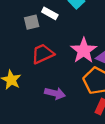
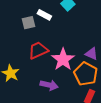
pink star: (84, 50) -> (63, 59), moved

